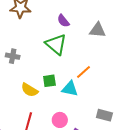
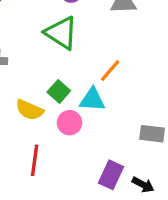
green square: (49, 81) -> (59, 91), turned -32
pink circle: (60, 120) -> (69, 123), moved

